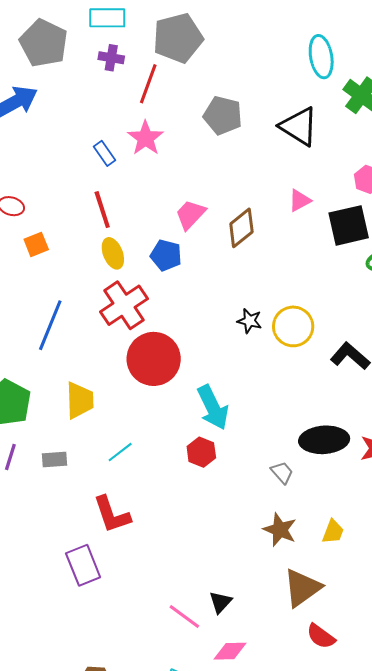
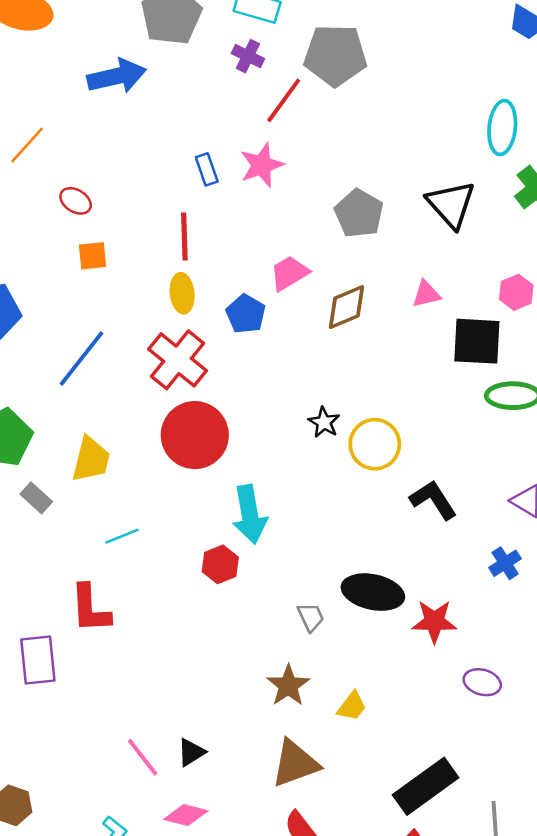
gray pentagon: (223, 115) -> (359, 213), moved
red cross: (124, 305) -> (178, 360), turned -33
gray rectangle: (54, 459) -> (36, 498), moved, turned 30

